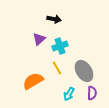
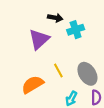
purple triangle: (39, 39) -> (39, 39), size x1.5
cyan cross: (60, 46) -> (76, 30), moved

